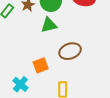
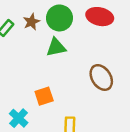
brown ellipse: (70, 51) -> (101, 77), moved, turned 75

